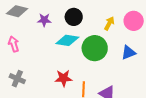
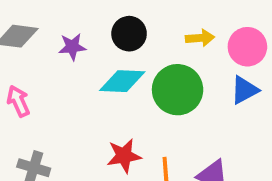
pink circle: (134, 21) -> (247, 47), moved
yellow arrow: (109, 23) -> (200, 38), turned 64

